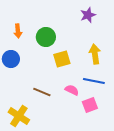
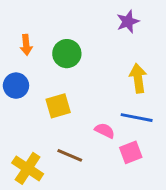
yellow square: (62, 59) -> (58, 106), moved
brown line: (42, 92) -> (70, 155), moved

